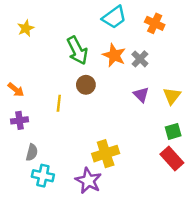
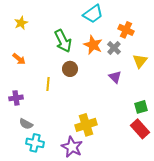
orange cross: (155, 23) -> (126, 30), moved
orange arrow: (16, 90) -> (19, 59), moved
yellow triangle: (172, 96) -> (140, 61), moved
gray semicircle: (32, 152) -> (26, 124), turned 104

